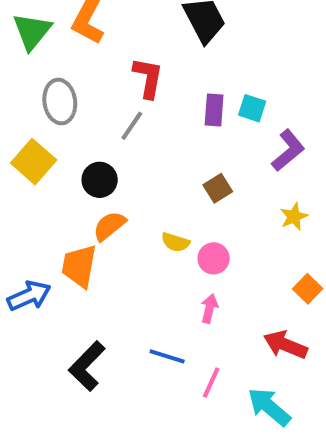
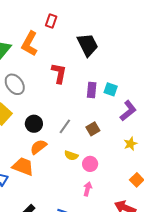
gray ellipse: (60, 102) -> (15, 84), turned -30
gray line: (132, 126) -> (65, 126), moved
orange trapezoid: (79, 266) -> (23, 167), turned 100

